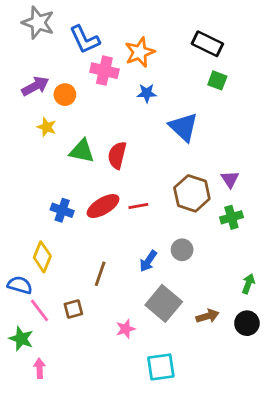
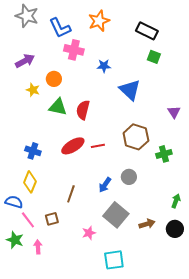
orange star: (140, 52) -> (99, 21), moved
orange circle: (65, 95) -> (54, 79), moved
purple triangle: (230, 179) -> (174, 112), moved
blue cross: (62, 210) -> (33, 151), moved
pink arrow: (40, 368) -> (38, 247), moved

